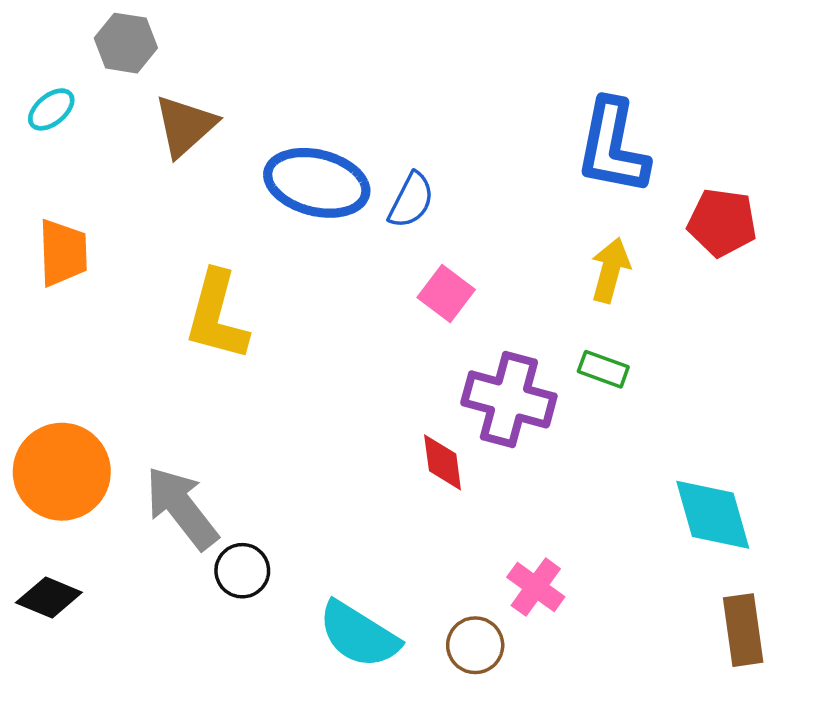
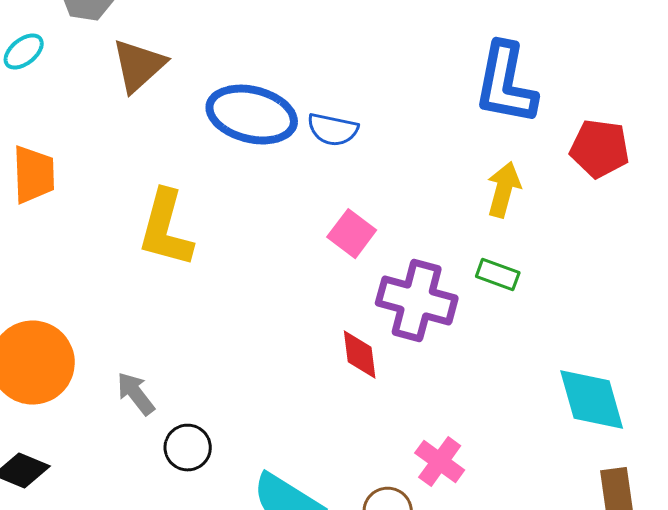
blue semicircle: (411, 200) -> (333, 130), turned 75
pink square: (446, 293) -> (352, 234), moved
gray arrow: (182, 508) -> (136, 394), size x0.6

